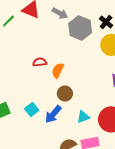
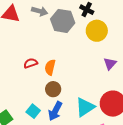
brown circle: (65, 94) -> (53, 89), moved
cyan triangle: (83, 117) -> (85, 107), size x1.5

